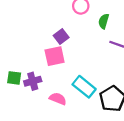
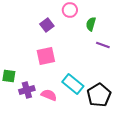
purple square: (61, 37) -> (47, 25), moved
purple cross: (33, 81) -> (27, 90), moved

